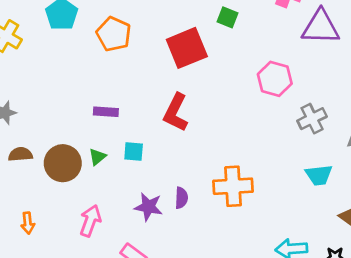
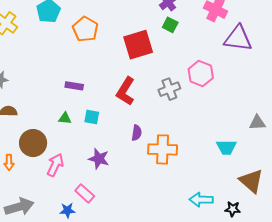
gray cross: (312, 119) -> (169, 89), moved
green triangle: (97, 157) -> (65, 118), turned 40
brown circle: (63, 163) -> (33, 143), moved
purple semicircle: (181, 198) -> (137, 133), moved

